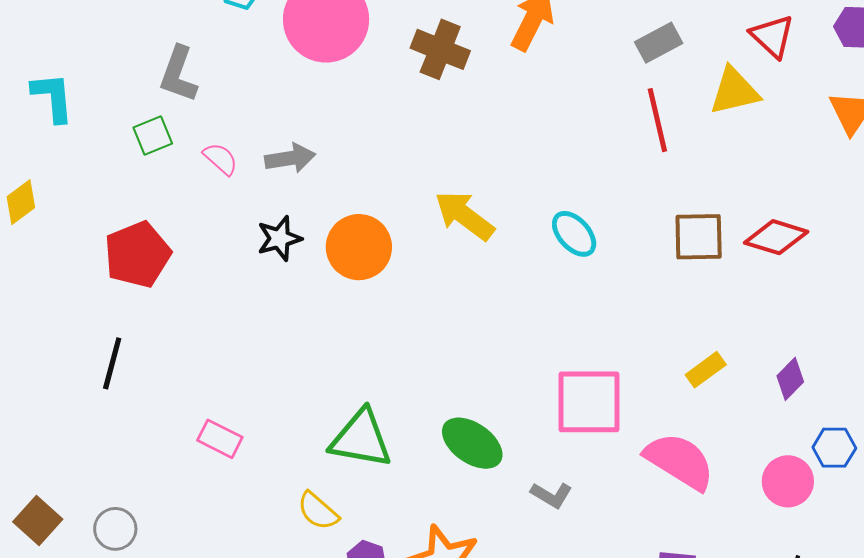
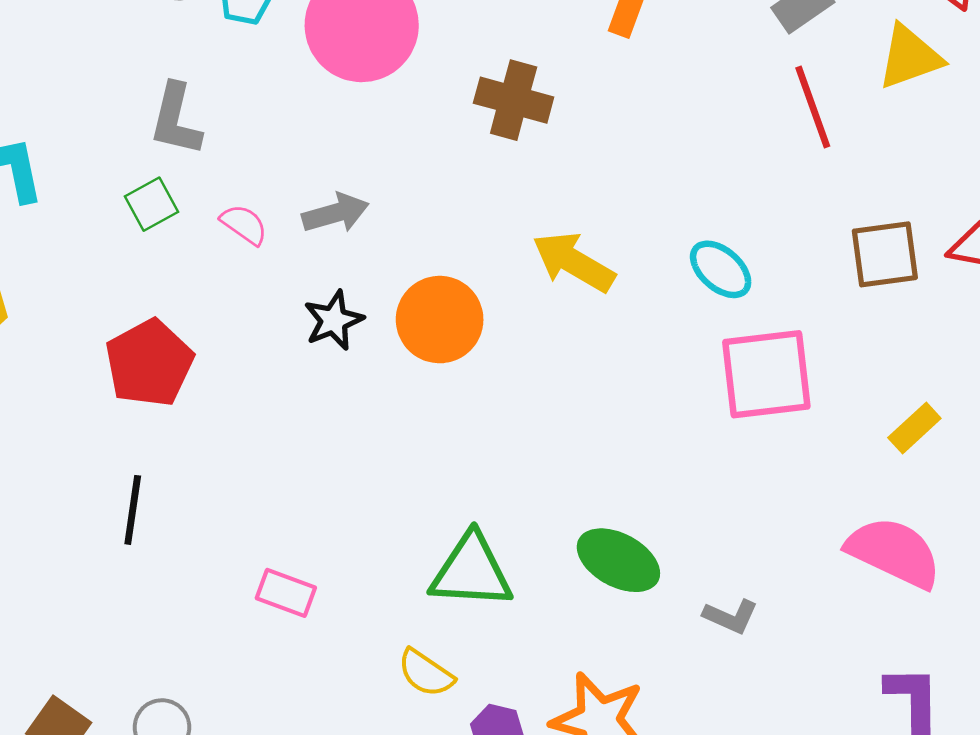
brown cross: (440, 49) -> (514, 100), moved
pink square: (589, 402) -> (766, 374), moved

